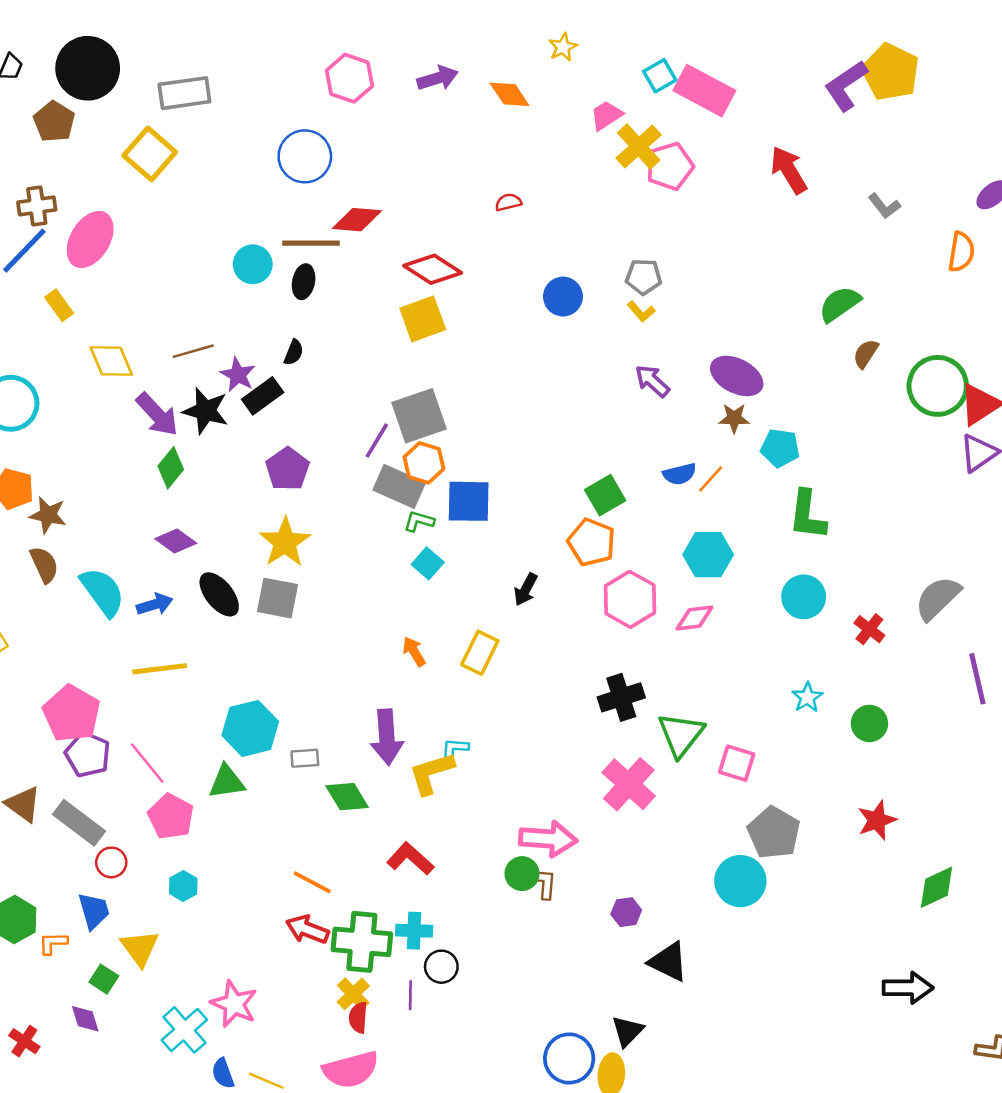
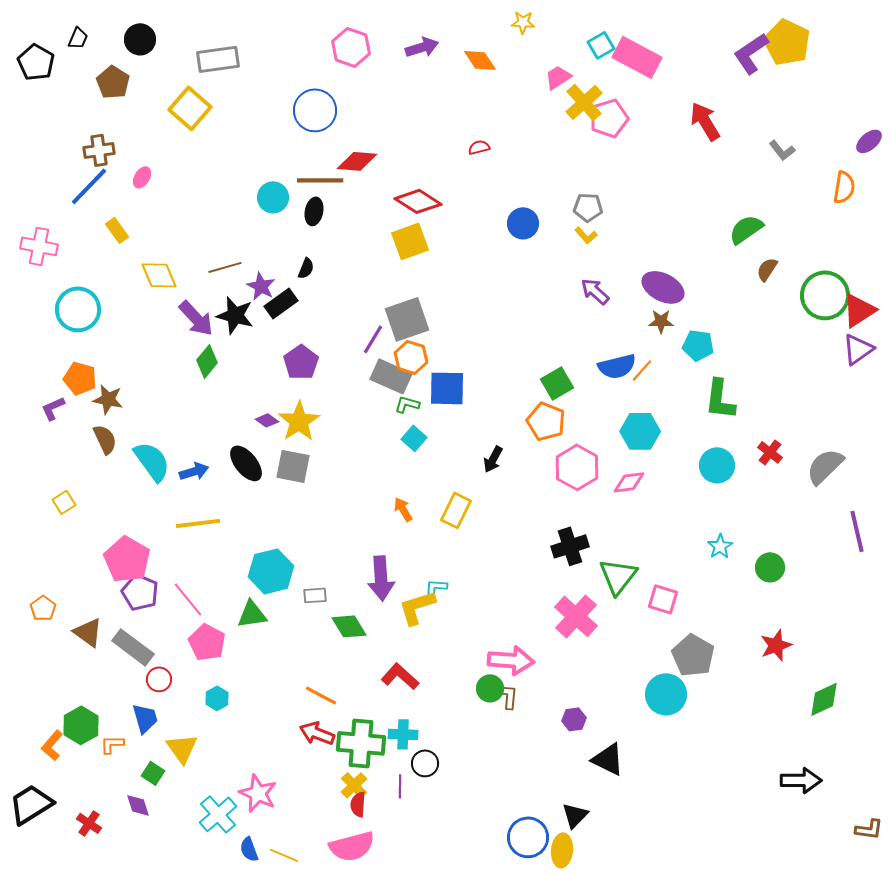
yellow star: (563, 47) -> (523, 22), turned 30
black circle: (88, 68) -> (140, 39), size x0.6
pink ellipse: (90, 239) -> (142, 177), size x0.5
blue semicircle: (680, 474) -> (617, 366), size x1.4
purple diamond: (176, 541) -> (267, 420), moved, size x0.7
red cross: (869, 629) -> (770, 452), moved

